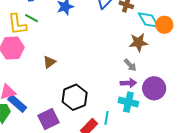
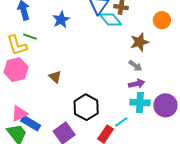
cyan diamond: (149, 20) -> (110, 19), moved
brown triangle: (49, 62) -> (55, 77), turned -32
purple circle: (154, 88) -> (165, 105), moved
cyan line: (107, 118) -> (121, 122), turned 56

